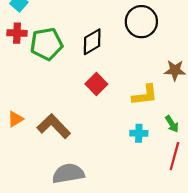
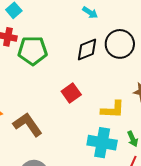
black diamond: (92, 42) -> (87, 49), moved
cyan cross: (139, 133) -> (102, 143), size x1.8

